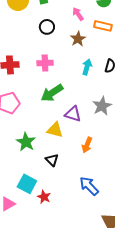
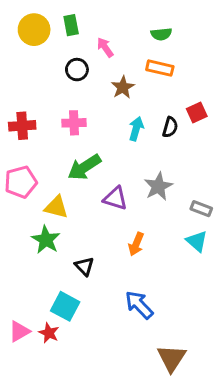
pink arrow: (78, 14) -> (105, 47), moved
yellow triangle: (55, 130) -> (56, 207), moved
cyan square: (27, 184) -> (65, 306), moved
red star: (44, 197) -> (49, 333), moved

